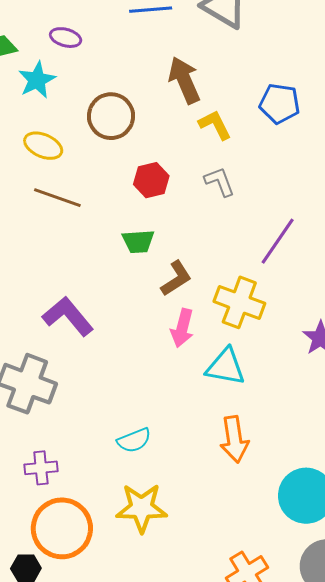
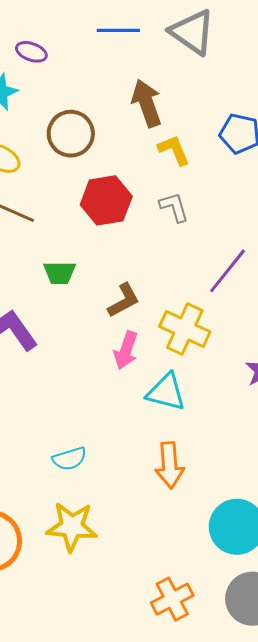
red hexagon: (151, 180) -> (106, 200), size x1.4
green trapezoid: (138, 241) -> (60, 273), moved

